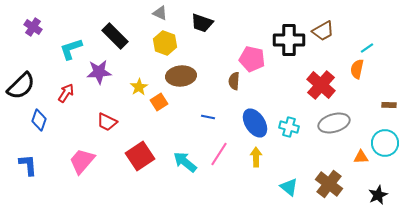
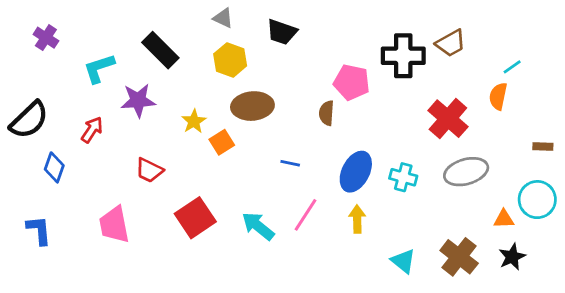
blue ellipse: (255, 123) -> (356, 172), turned 60
pink trapezoid: (82, 161) -> (114, 225), turned -52
black star: (378, 195) -> (512, 257), moved

